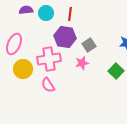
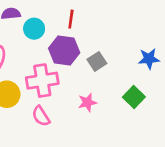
cyan circle: (46, 13) -> (34, 29), moved
pink star: (82, 63) -> (87, 102), moved

